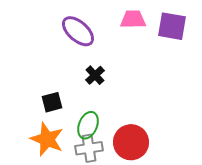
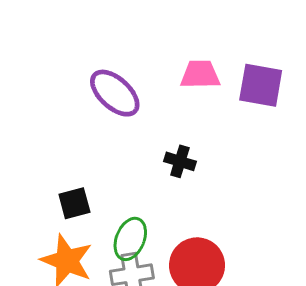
black cross: (95, 75) -> (180, 161), moved, turned -30

